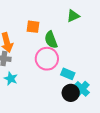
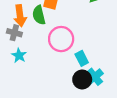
green semicircle: (51, 40) -> (39, 15), moved
cyan rectangle: (68, 74) -> (82, 58), turned 32

